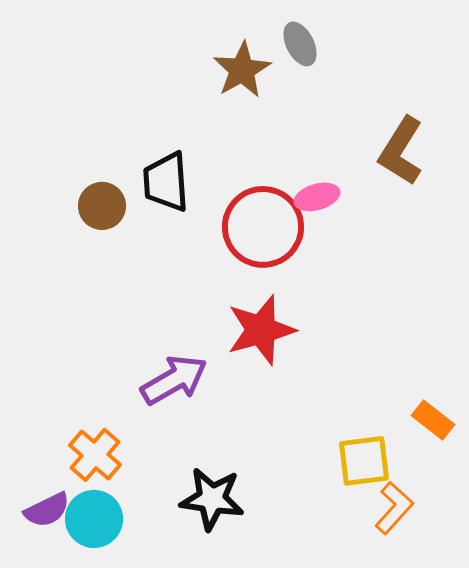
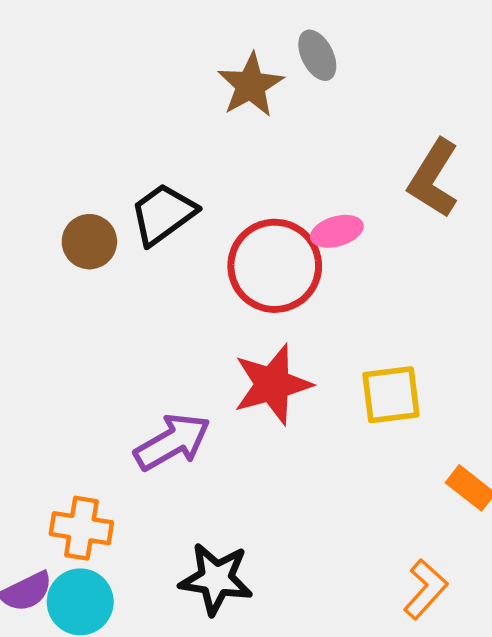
black trapezoid: (166, 182) -> (163, 214), turned 58
orange cross: (95, 455) -> (81, 528), turned -32
yellow square: (364, 461) -> (391, 395), moved

